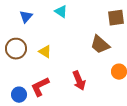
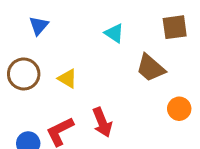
cyan triangle: (61, 12) -> (114, 33), moved
red arrow: (79, 81) -> (102, 122), moved

